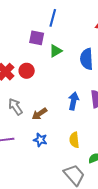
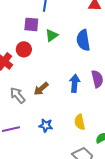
red circle: (27, 71) -> (24, 49), moved
brown arrow: (39, 114) -> (41, 89), moved

